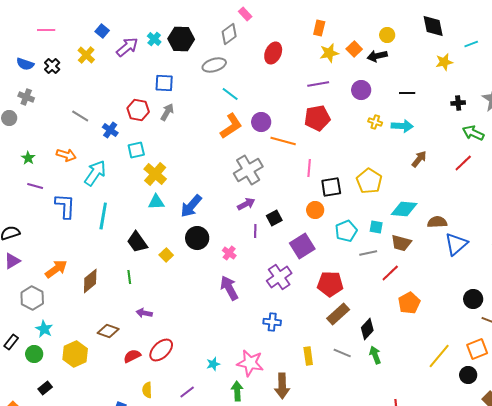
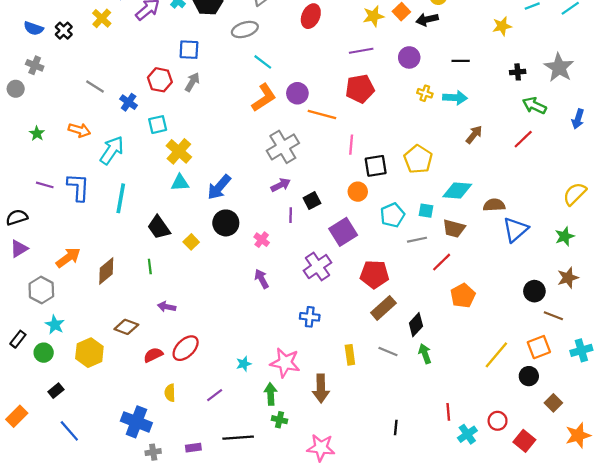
purple line: (35, 186) -> (45, 185), moved
purple arrow: (229, 288) -> (262, 279), size x0.7

